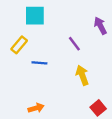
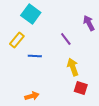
cyan square: (35, 16) -> (31, 14), turned 36
red square: (98, 108) -> (81, 88), moved, turned -32

